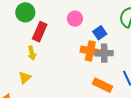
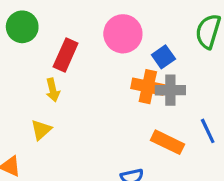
green circle: (25, 12) -> (22, 27), moved
pink circle: (75, 19) -> (123, 34), size x1.5

